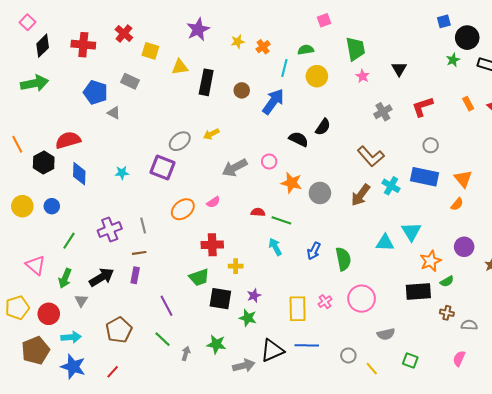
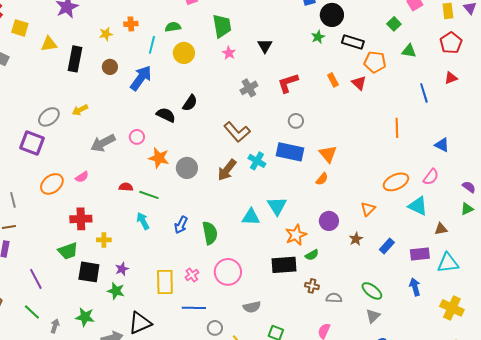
yellow star: (238, 42) -> (106, 34), moved
orange cross: (263, 47) -> (131, 24), turned 32
blue line: (307, 345) -> (194, 308), moved

